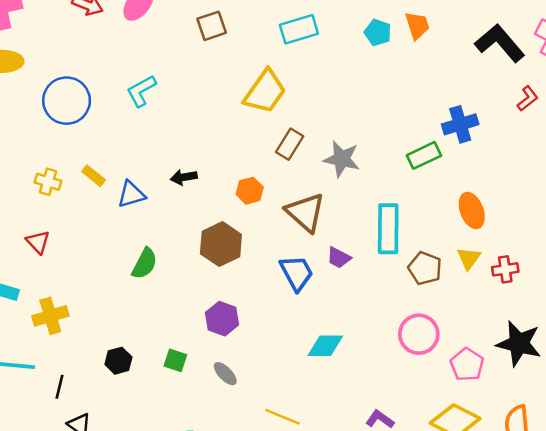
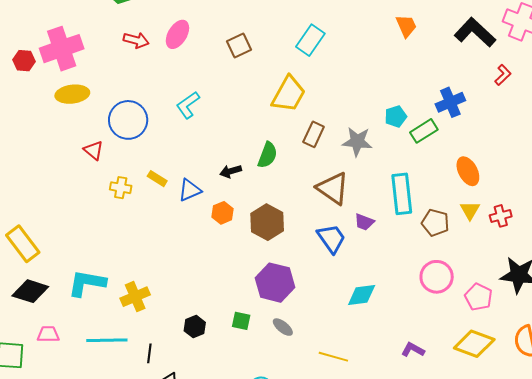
cyan rectangle: (299, 29) -> (310, 40), turned -32
cyan pentagon: (378, 33) -> (396, 117), moved, turned -30
orange hexagon: (250, 191) -> (223, 213), moved
red triangle: (38, 242) -> (94, 150), moved
green semicircle: (145, 264) -> (267, 155), moved
purple hexagon: (222, 319) -> (275, 283), size x1.4

